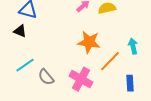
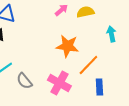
cyan arrow: (133, 46) -> (111, 34), moved
blue rectangle: (130, 83) -> (99, 87), moved

